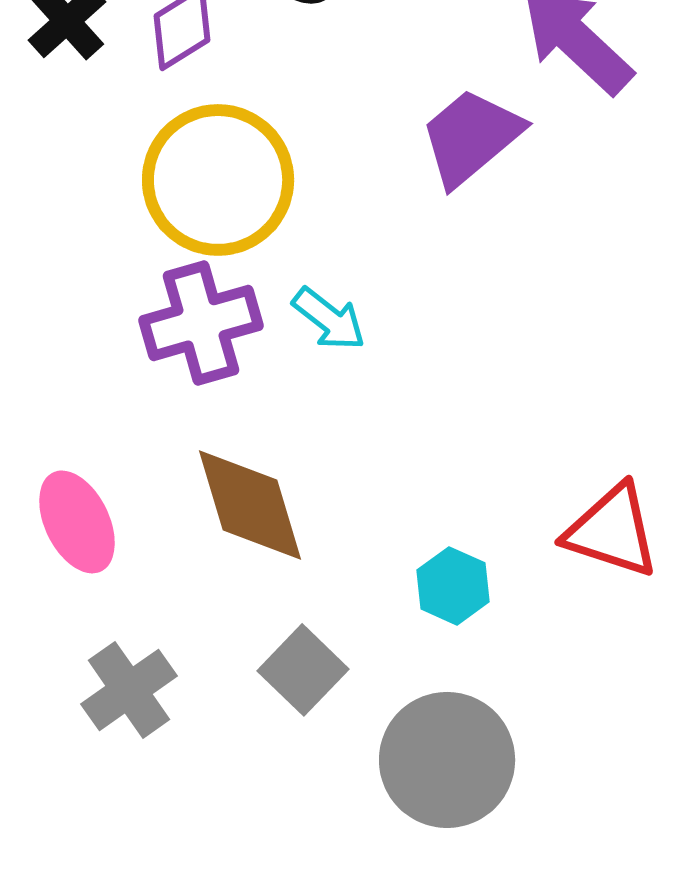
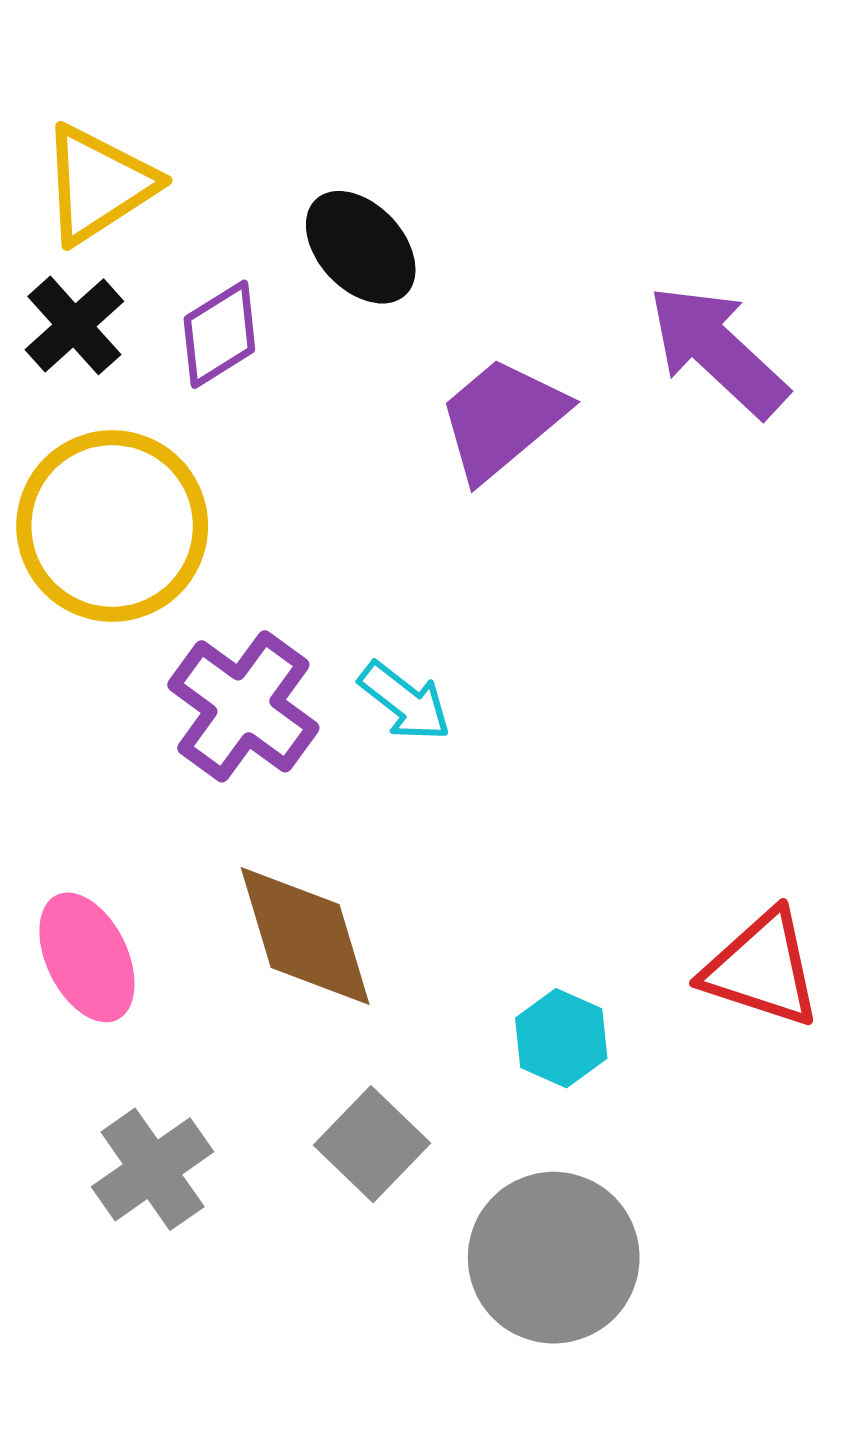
purple trapezoid: (471, 137) -> (502, 419), moved
yellow circle: (218, 180) -> (112, 526), moved
purple cross: (201, 323) -> (243, 706), turned -38

